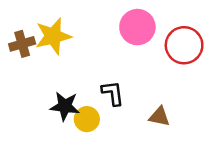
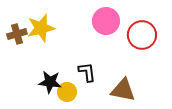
brown triangle: (159, 117) -> (123, 90), size x1.5

